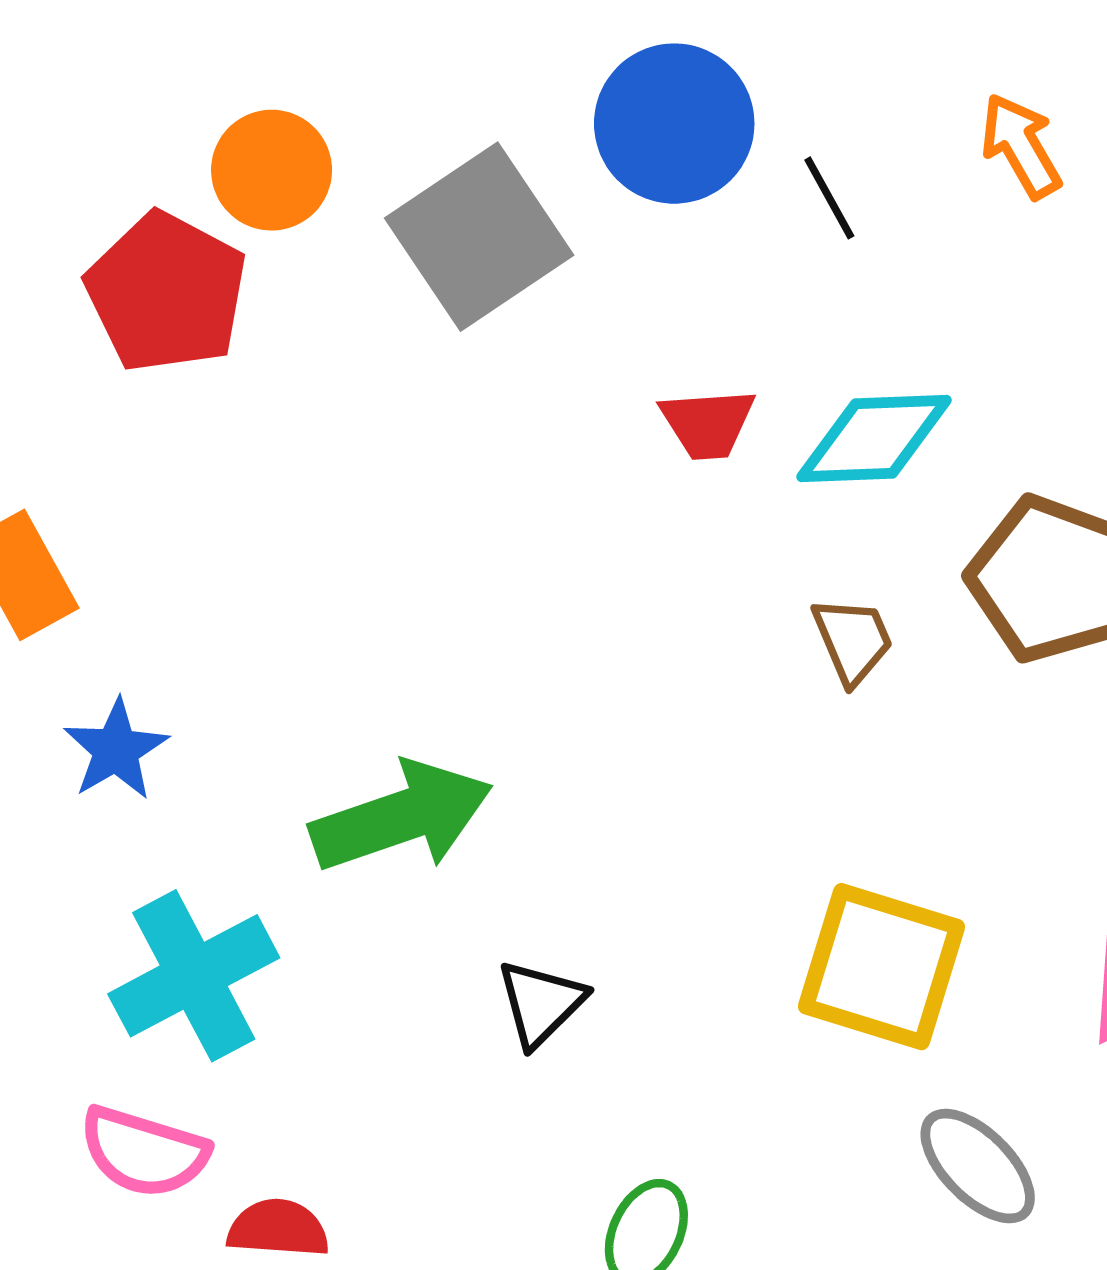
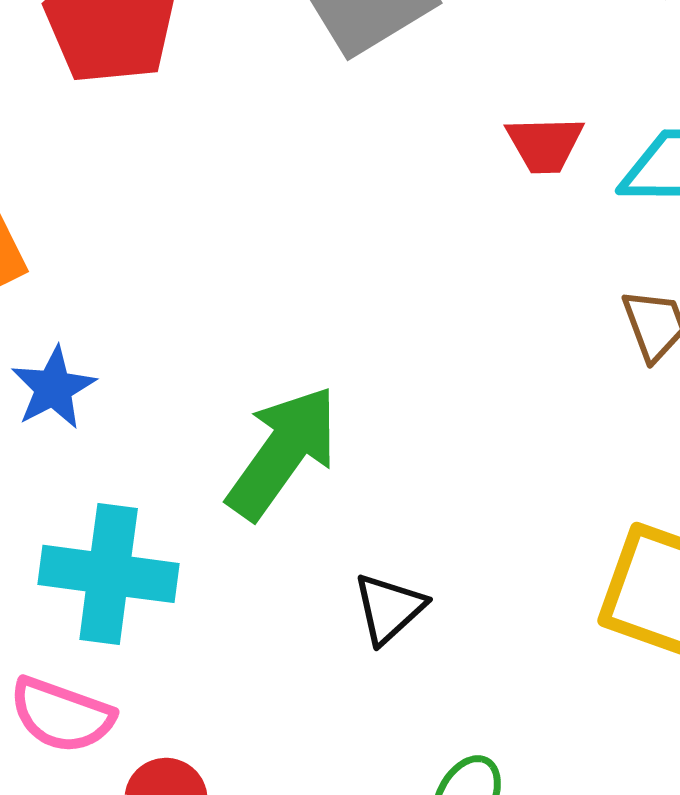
green arrow: (402, 817) -> (283, 452), turned -38
cyan cross: (194, 976) -> (109, 574), turned 33

